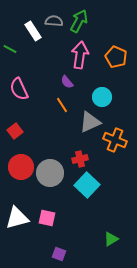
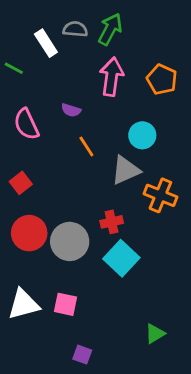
purple semicircle: (67, 82) -> (71, 110), moved, turned -32

